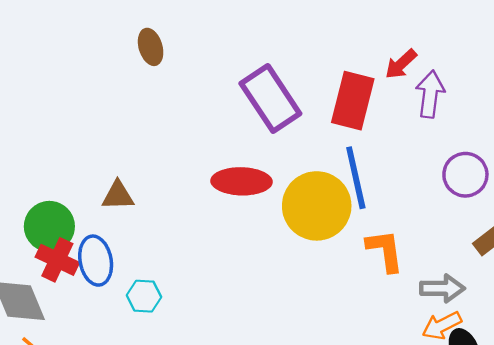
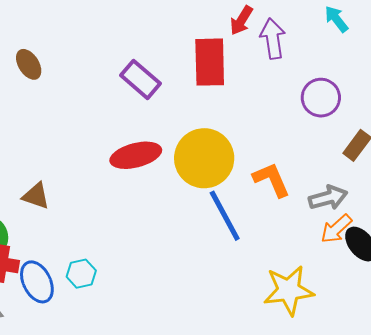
purple rectangle: (270, 99) -> (141, 79), size x0.7
blue line: (356, 178) -> (225, 216), moved
brown triangle: (118, 196) -> (36, 196), turned 36
blue ellipse: (96, 261) -> (37, 282), moved

